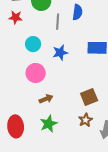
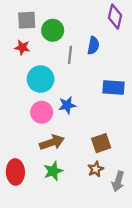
cyan circle: (33, 44) -> (41, 79), size x1.5
blue star: (60, 53) -> (67, 105), moved
brown arrow: (46, 99) -> (52, 142), size x1.5

